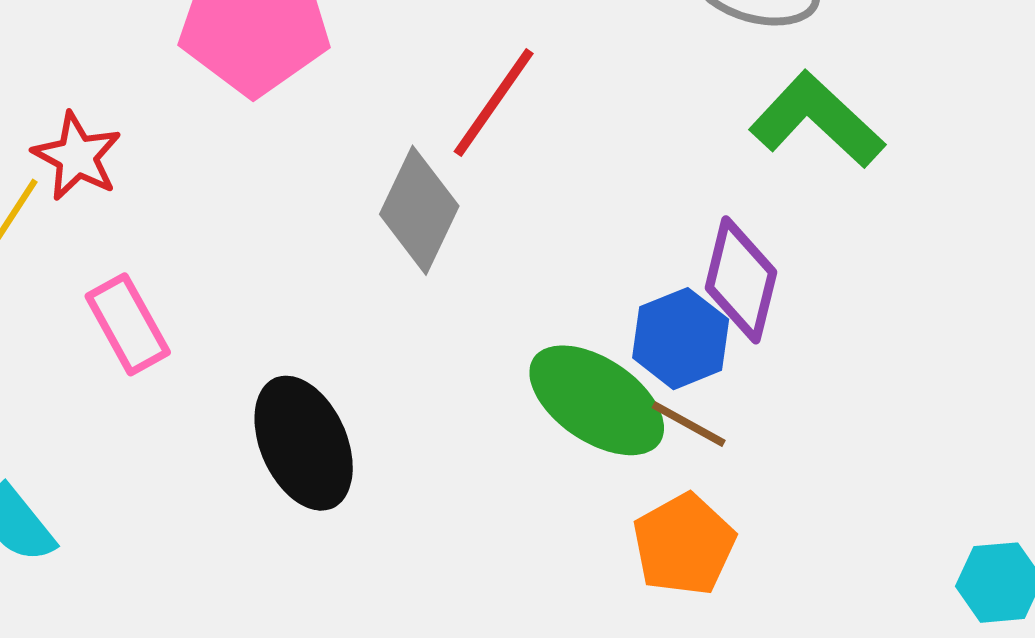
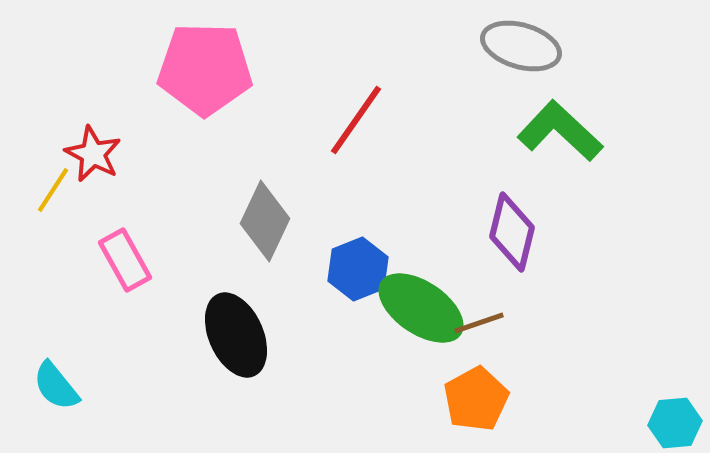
gray diamond: (419, 210) -> (265, 221), moved
blue hexagon: (681, 339) -> (358, 269), moved
brown line: (689, 424) -> (479, 323), turned -48

